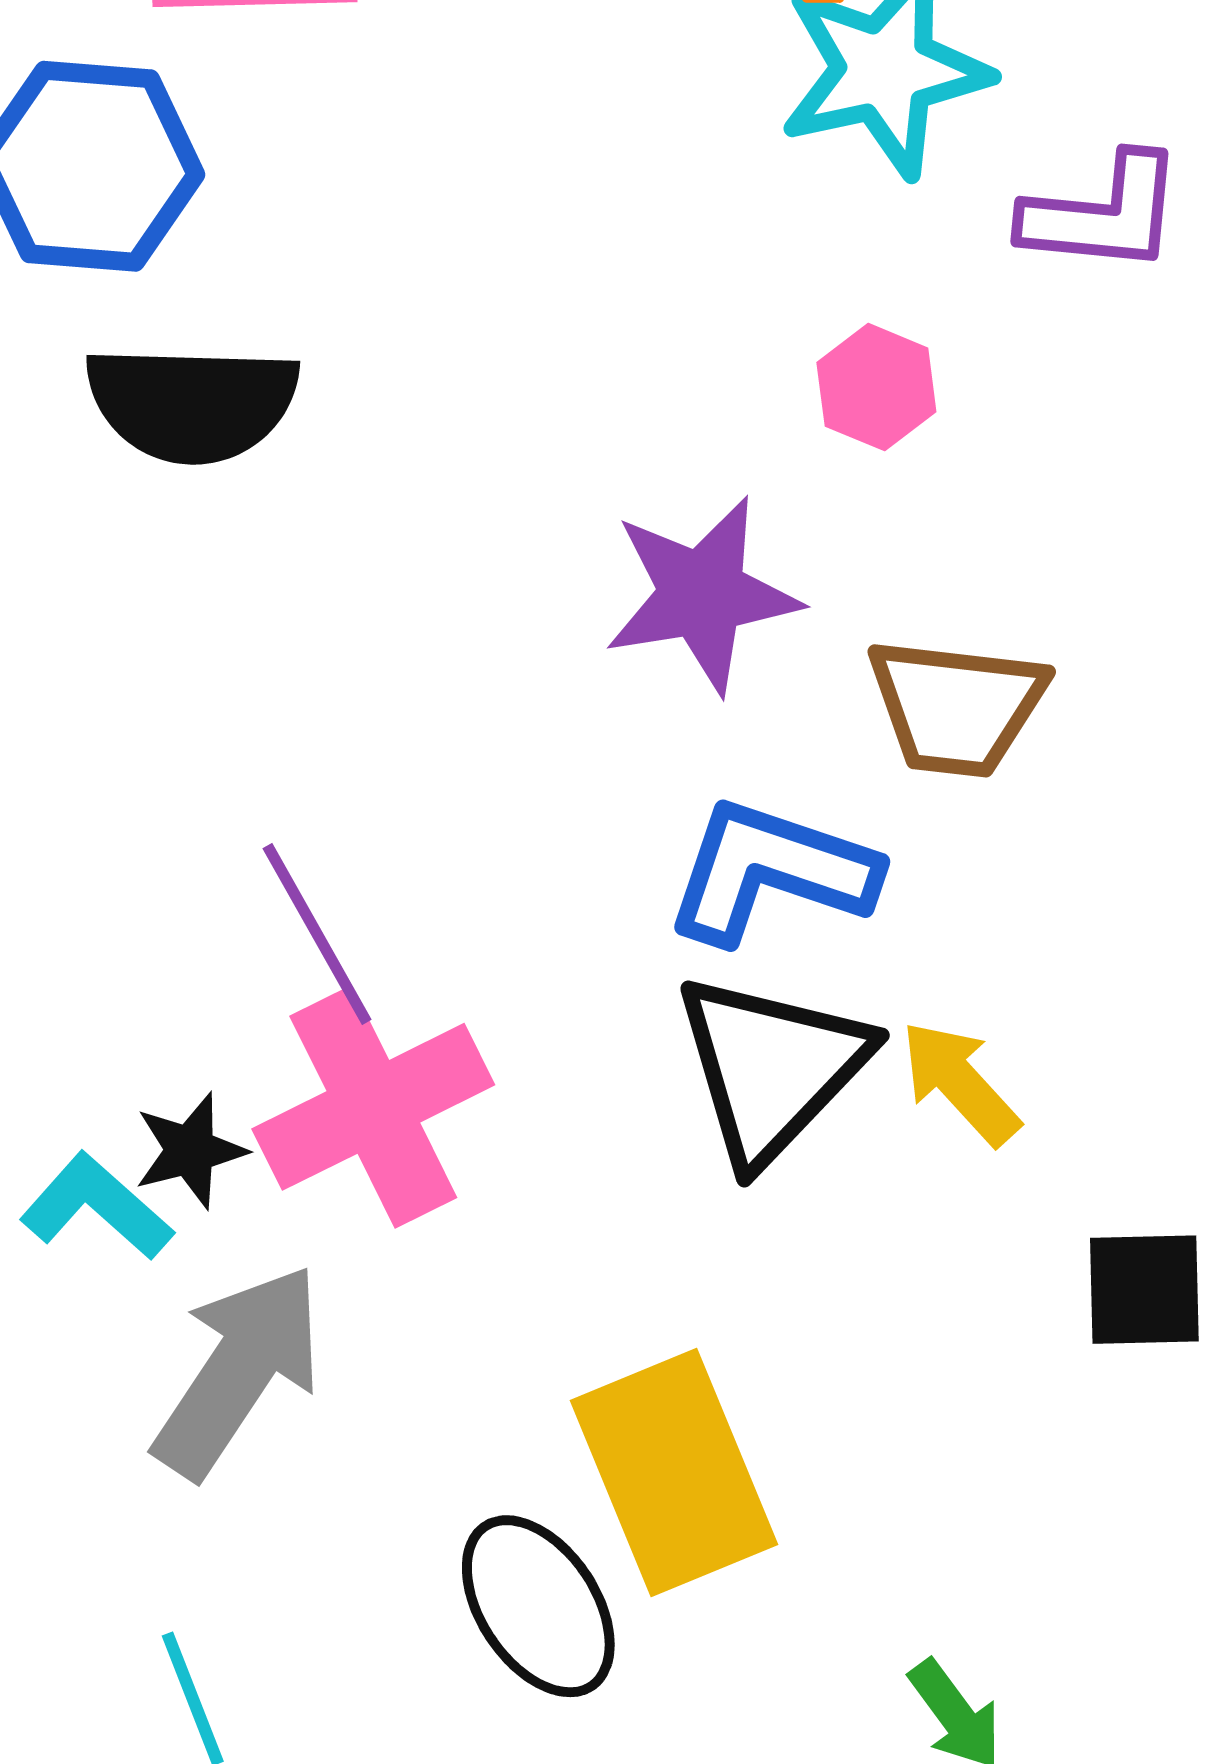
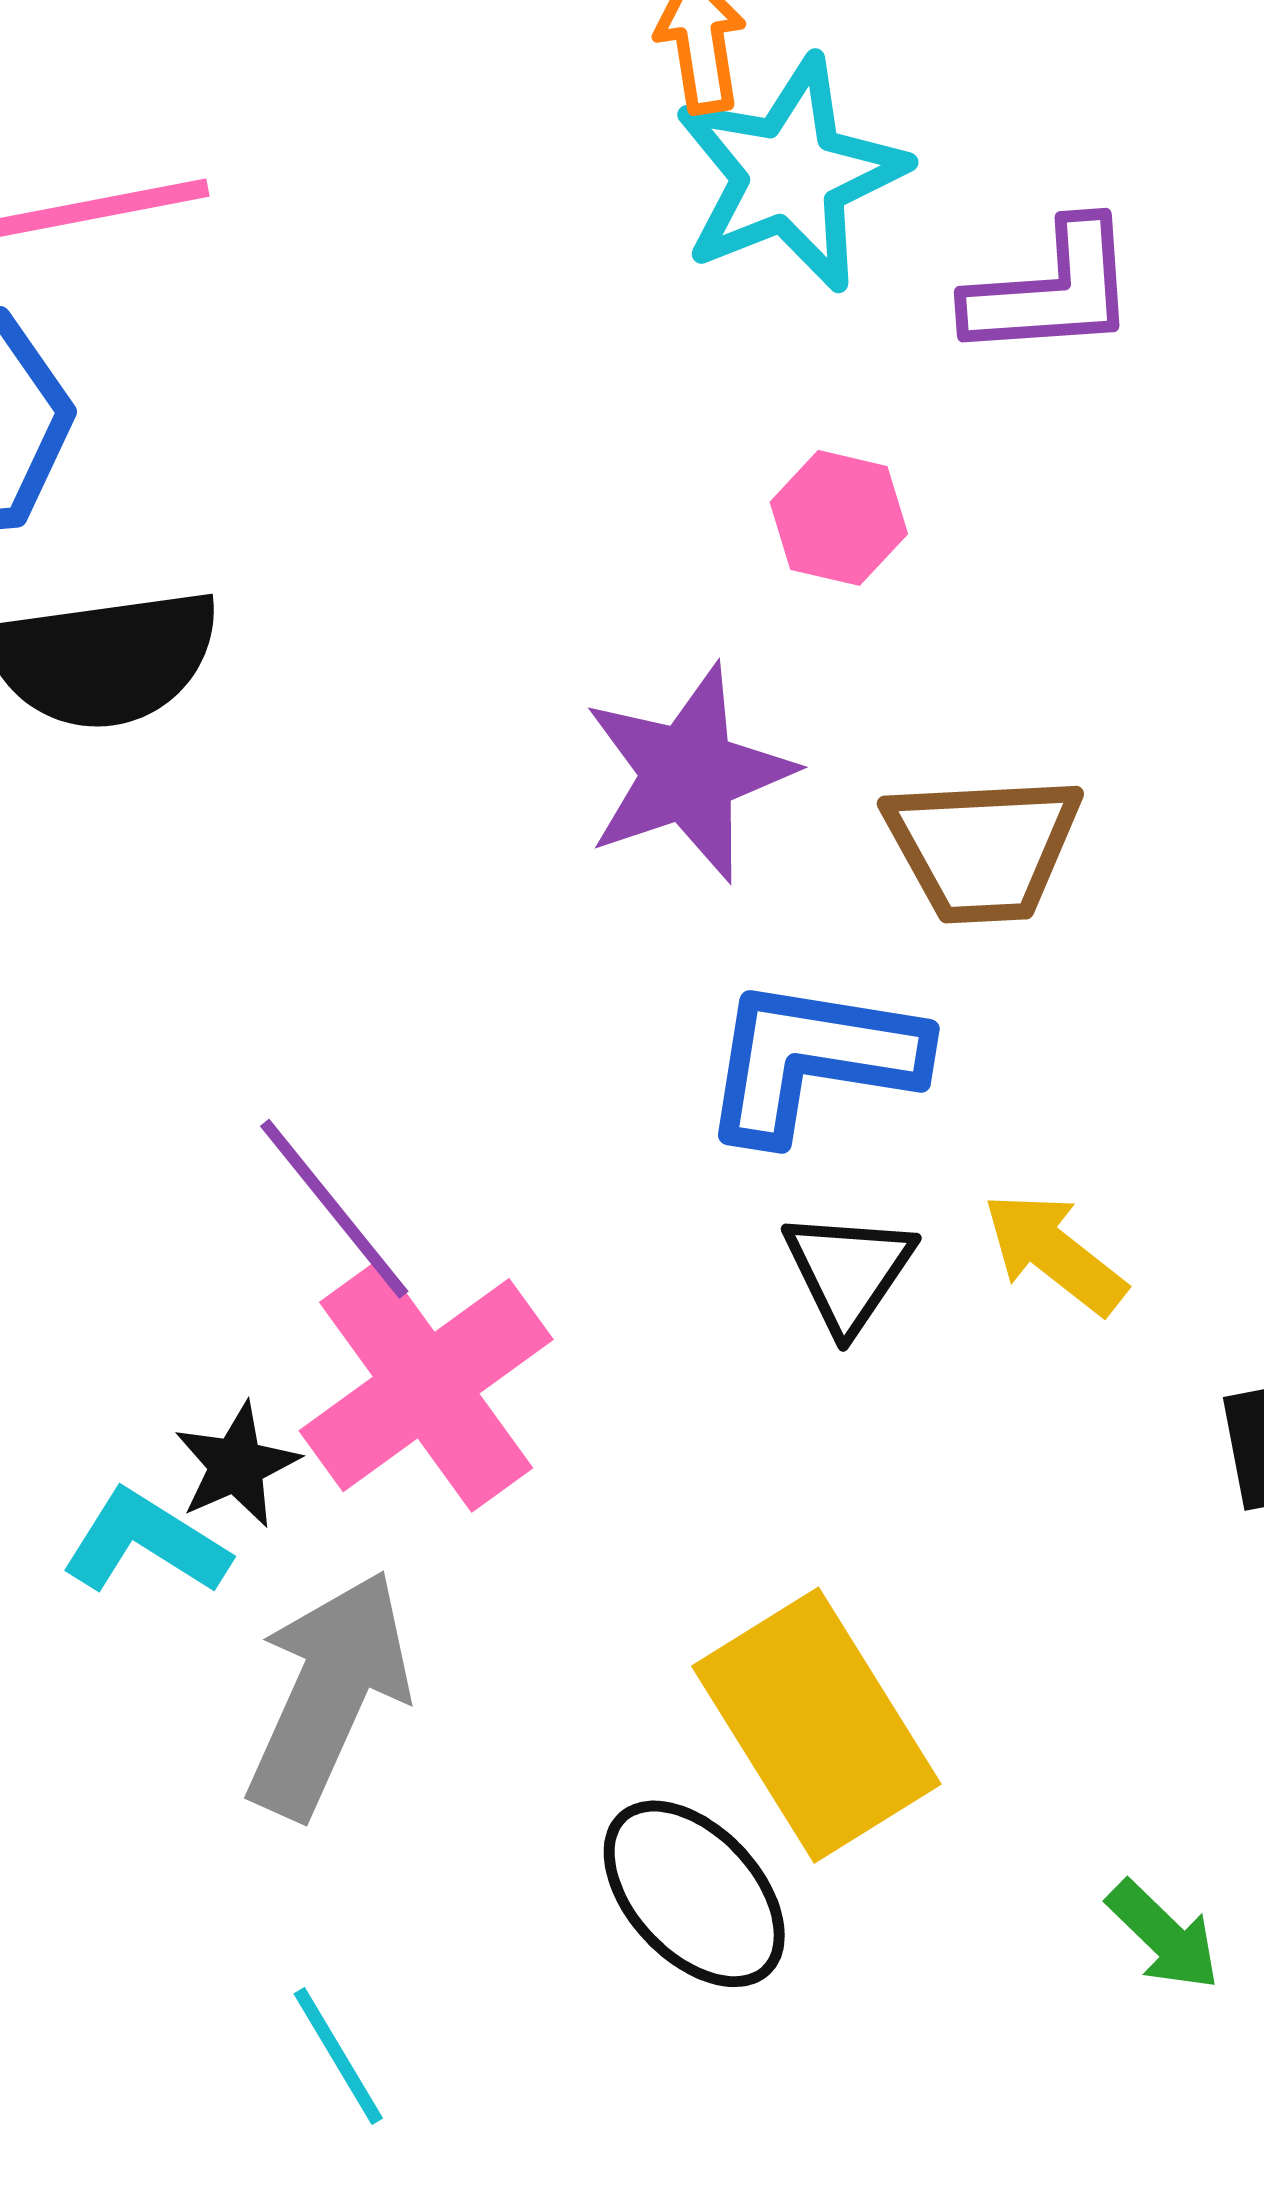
black triangle: (772, 1068) -> (849, 1271), size x0.6

